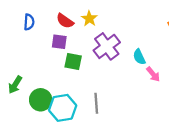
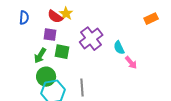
yellow star: (89, 19) -> (66, 14), moved
green arrow: (15, 85) -> (40, 56), moved
green circle: (41, 100) -> (46, 77), moved

